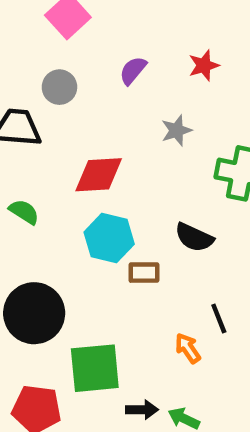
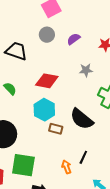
gray circle: (59, 87) -> (47, 35), moved
black semicircle: (194, 237) -> (82, 119), size x1.4
black line: (219, 318) -> (83, 157), turned 32

